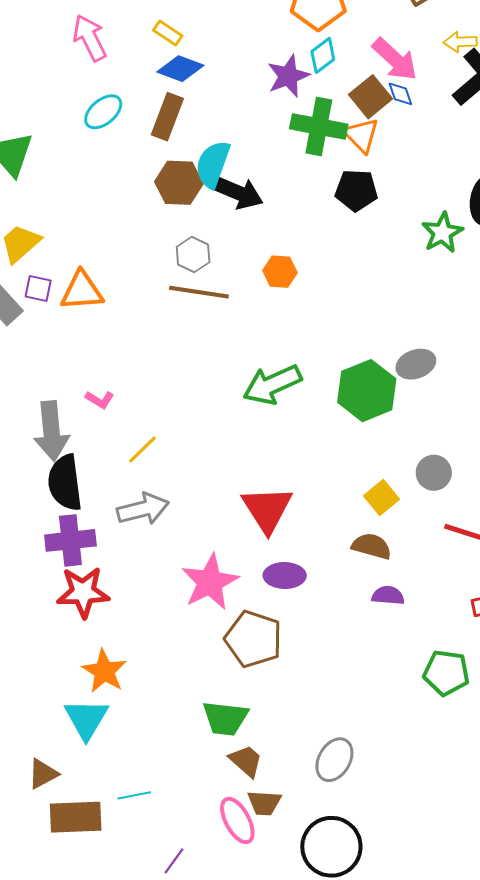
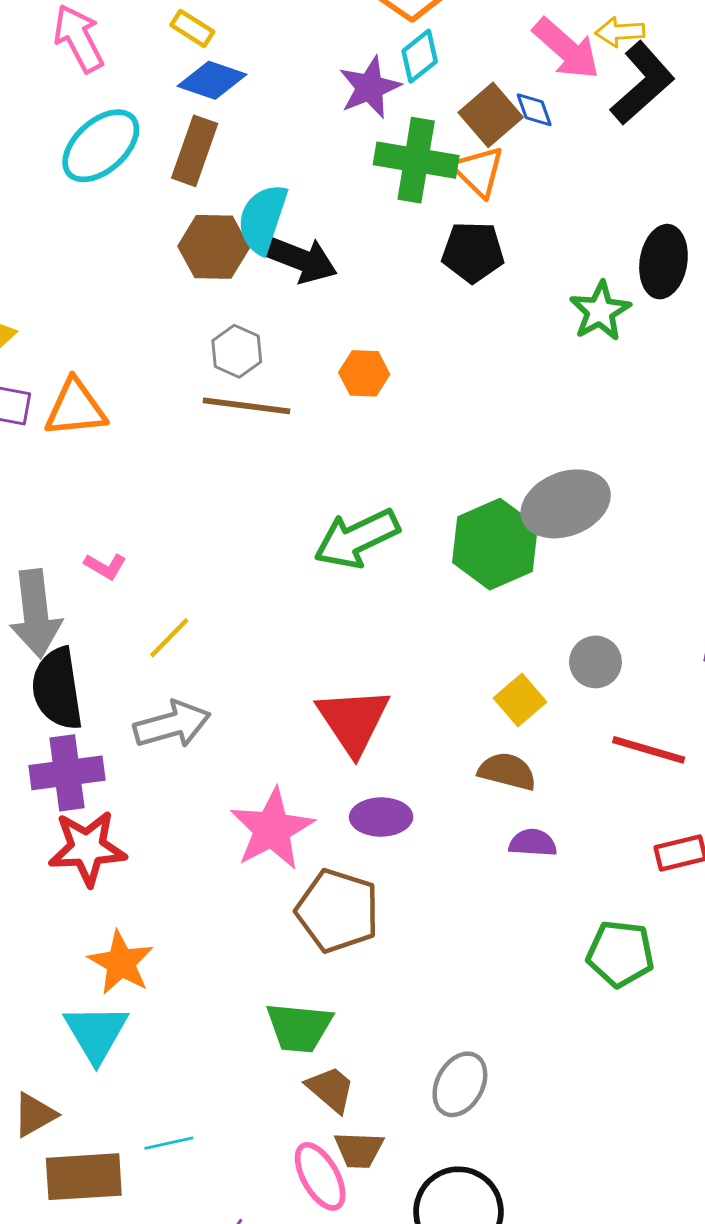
pink arrow: (395, 59) -> (566, 49), moved
cyan ellipse: (103, 112) -> (101, 146), size x1.4
gray ellipse: (416, 364) -> (566, 504), size x1.5

